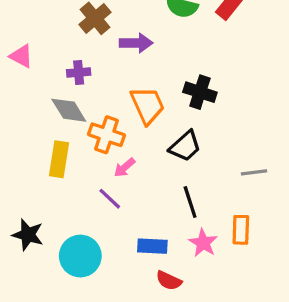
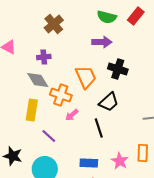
purple arrow: (136, 43) -> (102, 42), moved
purple line: (110, 199) -> (49, 136), moved
black line: (190, 202) -> (99, 128), moved

